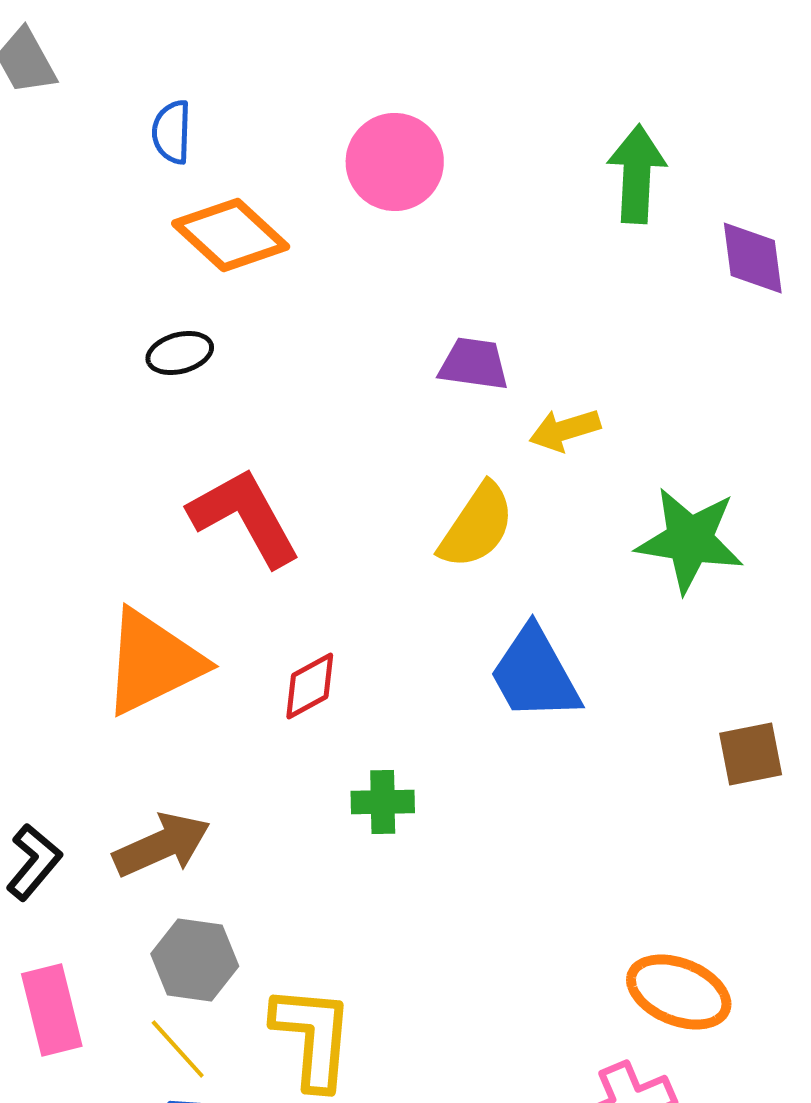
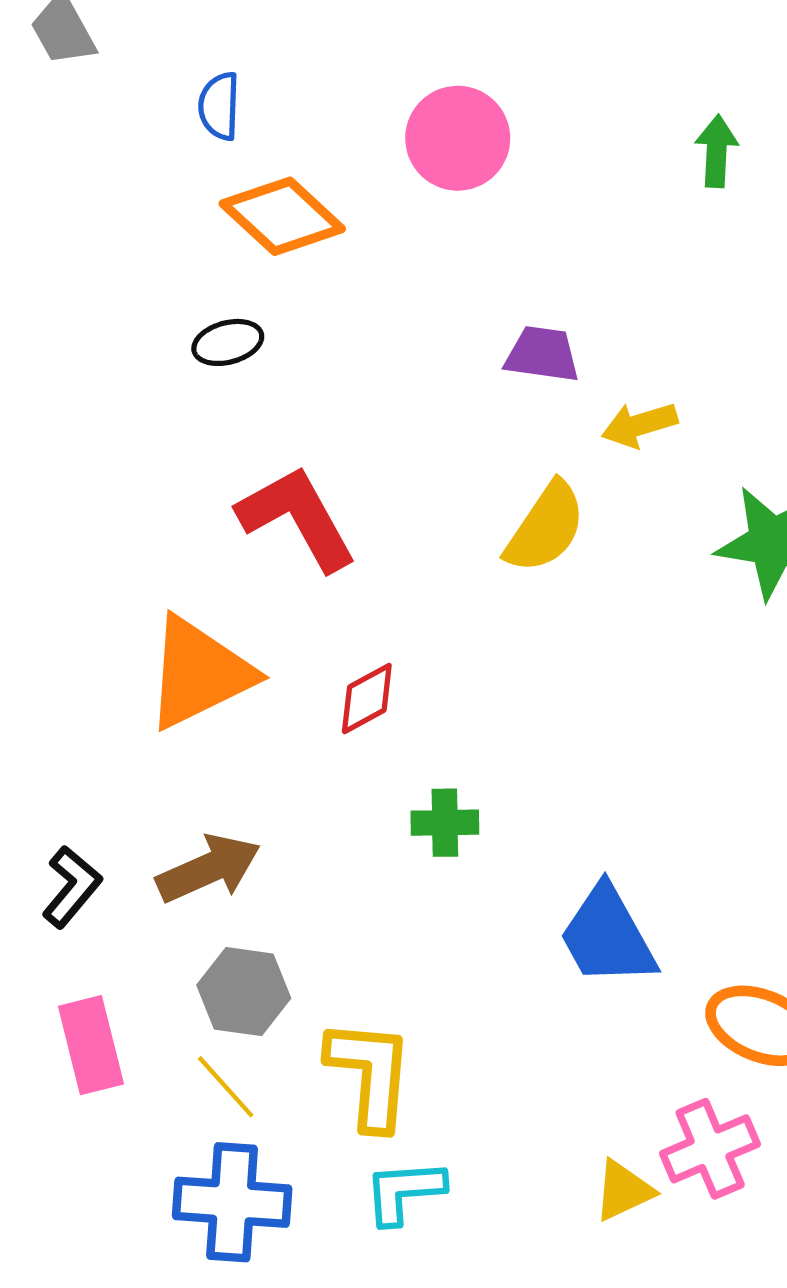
green arrow: (637, 174) -> (717, 151), size x0.7
blue trapezoid: (535, 674) -> (607, 936), moved

